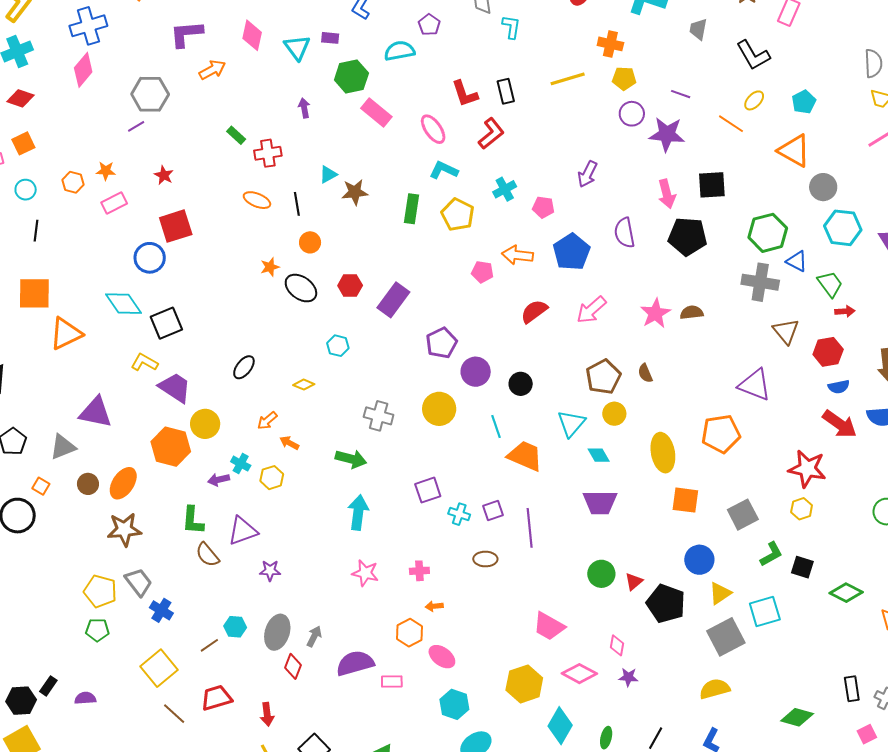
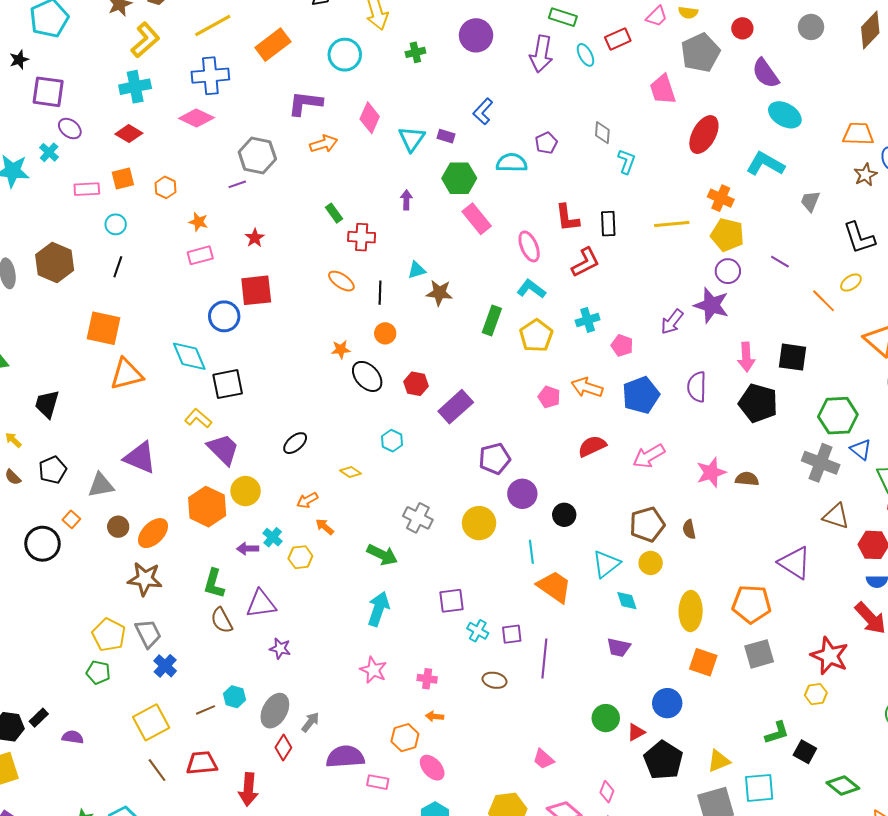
pink diamond: (83, 70) -> (196, 118), turned 64
yellow pentagon: (624, 78) -> (727, 235), size x1.4
purple star: (667, 134) -> (711, 305), moved
orange hexagon: (73, 182) -> (165, 187), moved
brown triangle: (786, 331) -> (836, 516), turned -44
purple trapezoid: (600, 502) -> (619, 647), size x0.7
gray square: (743, 515) -> (759, 654), moved
blue circle: (699, 560) -> (667, 703), moved
pink trapezoid: (549, 626) -> (544, 759), size x0.7
red arrow: (267, 714) -> (248, 789), size x1.4

